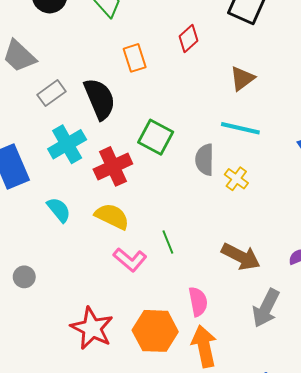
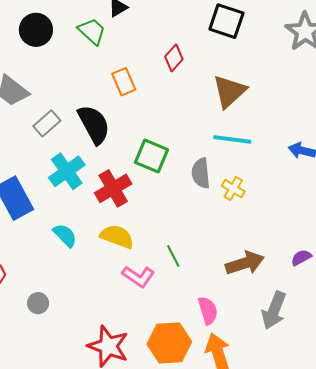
brown triangle: (242, 78) -> (229, 91), size x1.4
brown arrow: (241, 257) -> (245, 263), turned -39

